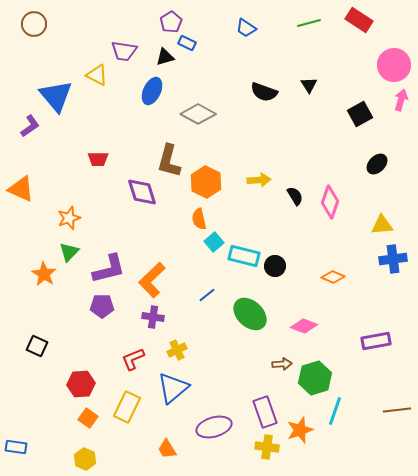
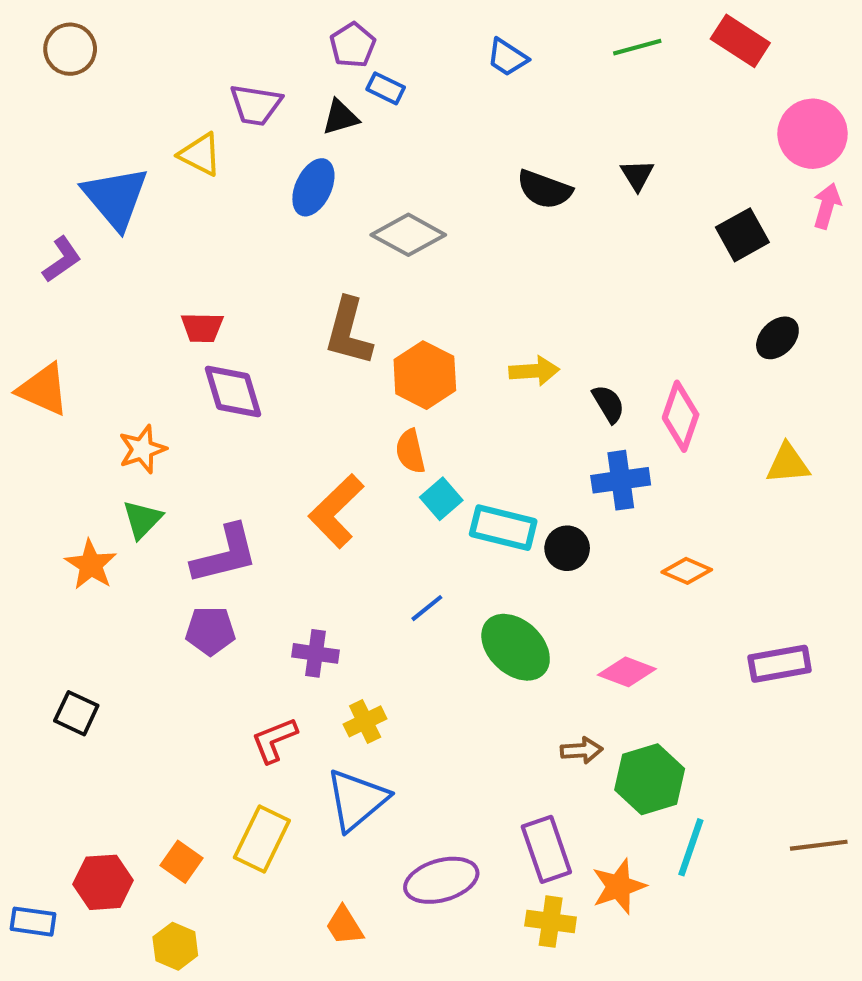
purple diamond: (142, 192) -> (233, 392), moved
blue cross: (393, 259) -> (621, 480), moved
orange L-shape: (152, 280) -> (336, 511), moved
purple rectangle: (376, 341) -> (780, 664), moved
red hexagon: (81, 384) -> (103, 882), moved

